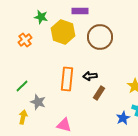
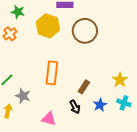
green star: (41, 17) -> (18, 12), moved
black arrow: (90, 76) -> (75, 107), moved, turned -112
blue star: (123, 118) -> (100, 105), moved

